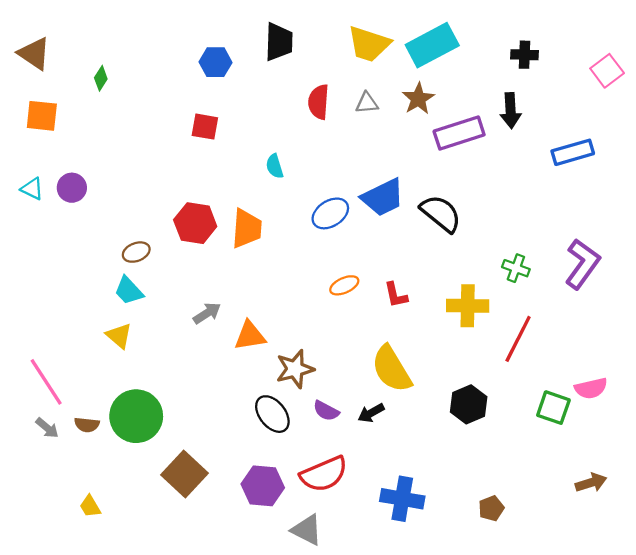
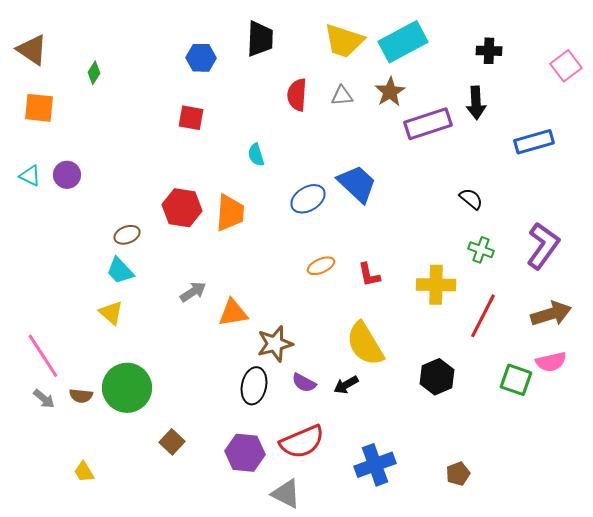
blue trapezoid: (383, 197) -> (357, 184), turned -111
black semicircle: (441, 213) -> (471, 199), moved, size x0.6
black ellipse: (272, 414) -> (254, 386), turned 51
brown square: (184, 474) -> (172, 442), size x0.6
brown arrow: (591, 483) -> (551, 314), moved, size x1.4
blue cross: (402, 499) -> (375, 465), turned -30

